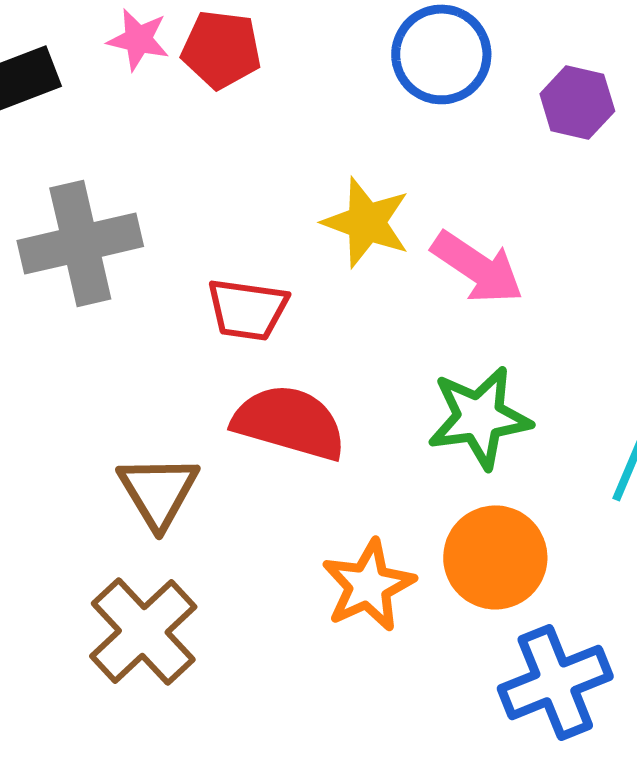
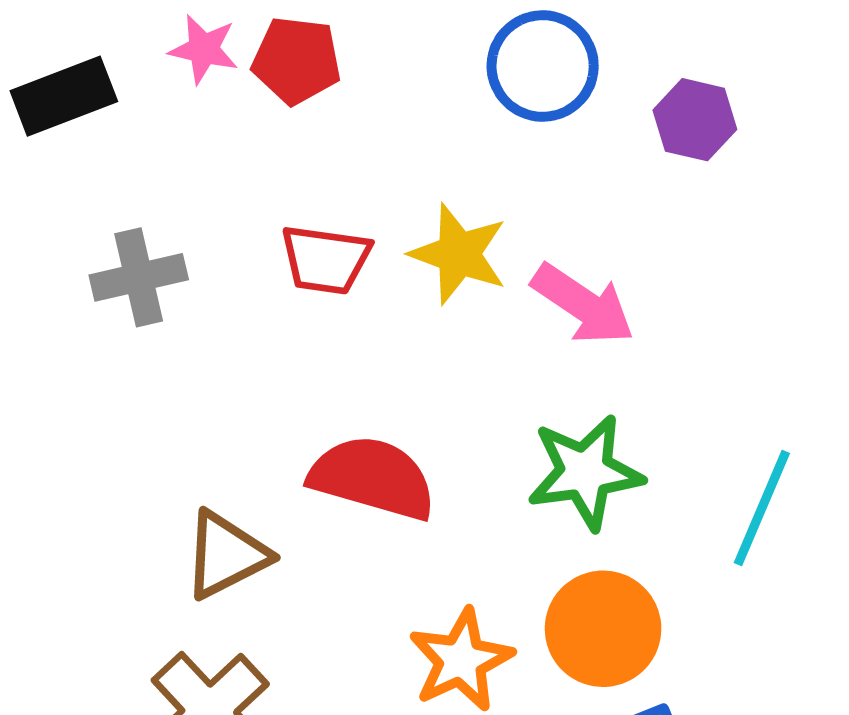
gray cross: (80, 243) -> (139, 277), size x0.7
red trapezoid: (247, 309) -> (326, 260), moved
brown triangle: (158, 491) -> (226, 555), turned 34

